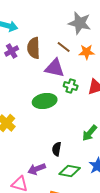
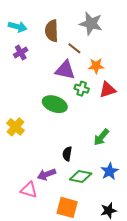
brown semicircle: (34, 48) -> (52, 31), moved
orange star: (87, 52) -> (96, 66), moved
green ellipse: (45, 101) -> (55, 104), turned 30

